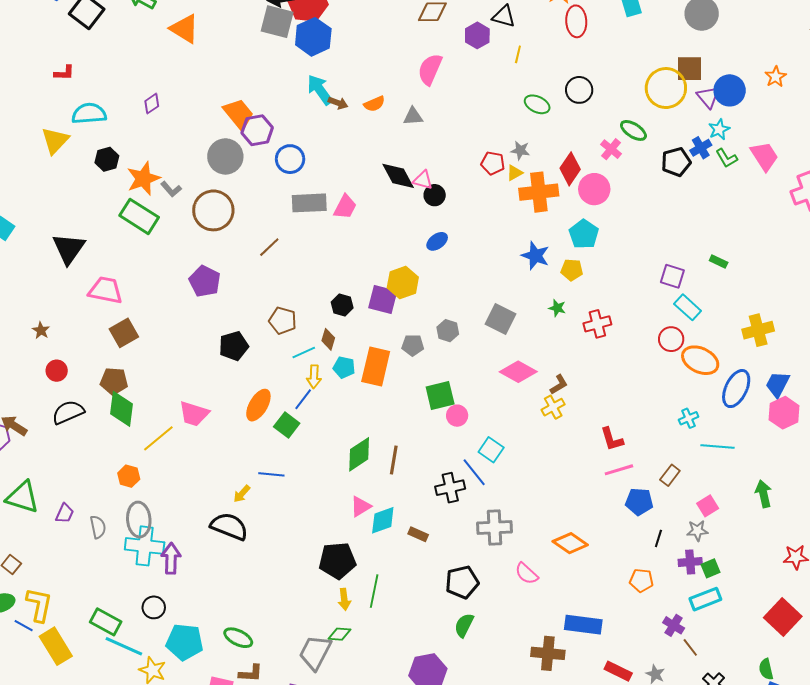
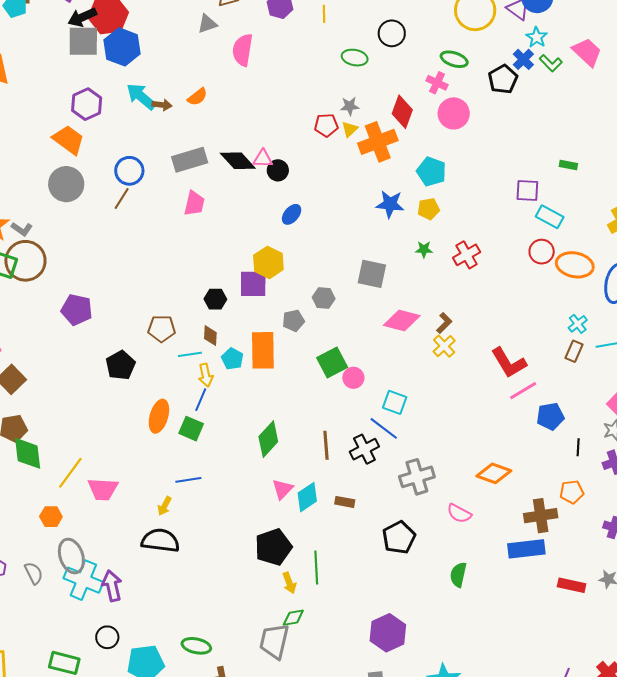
gray triangle: (413, 116) -> (207, 24), moved
purple hexagon: (257, 130) -> (87, 104), moved
pink circle: (594, 189) -> (454, 113), moved
gray rectangle: (309, 203) -> (190, 160), moved
brown circle: (213, 210) -> (25, 261), moved
brown line: (269, 247) -> (122, 199), moved
cyan line: (304, 353) -> (190, 354), turned 30
cyan pentagon: (344, 367) -> (232, 359), turned 30
pink trapezoid: (194, 414) -> (103, 489), moved
red L-shape: (612, 439) -> (509, 363), size x1.4
brown line: (394, 460) -> (326, 445), moved
brown rectangle: (670, 475) -> (574, 351), moved
cyan cross: (145, 546) -> (83, 580), turned 30
green semicircle: (464, 625) -> (458, 575), moved
brown cross: (548, 653) -> (541, 516), moved

